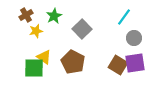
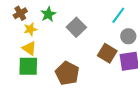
yellow triangle: (44, 57) -> (29, 48), moved
brown pentagon: (73, 62) -> (67, 73), moved
brown square: (118, 65) -> (107, 53), moved

